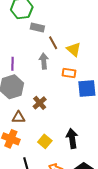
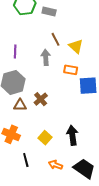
gray rectangle: (37, 28) -> (49, 12), moved
purple line: (13, 64) -> (15, 51), moved
brown triangle: (19, 117) -> (20, 105), moved

